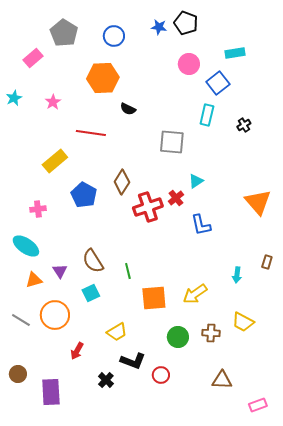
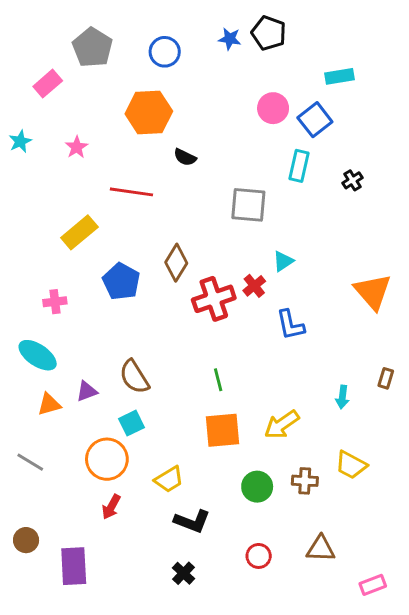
pink circle: (189, 64) -> (273, 108), moved
purple triangle: (60, 271) -> (87, 391), turned 42
green line: (128, 271) -> (218, 380), moved
orange circle: (55, 315) -> (107, 459), moved
red circle: (161, 375) -> (259, 556), moved
black cross: (106, 380) -> (183, 573), moved

